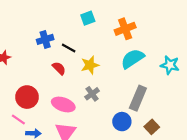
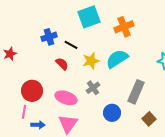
cyan square: (88, 18) -> (89, 17), size x1.6
cyan semicircle: (133, 59) -> (117, 59), moved
pink line: (18, 119) -> (24, 112), turned 64
blue circle: (122, 122) -> (112, 113), moved

